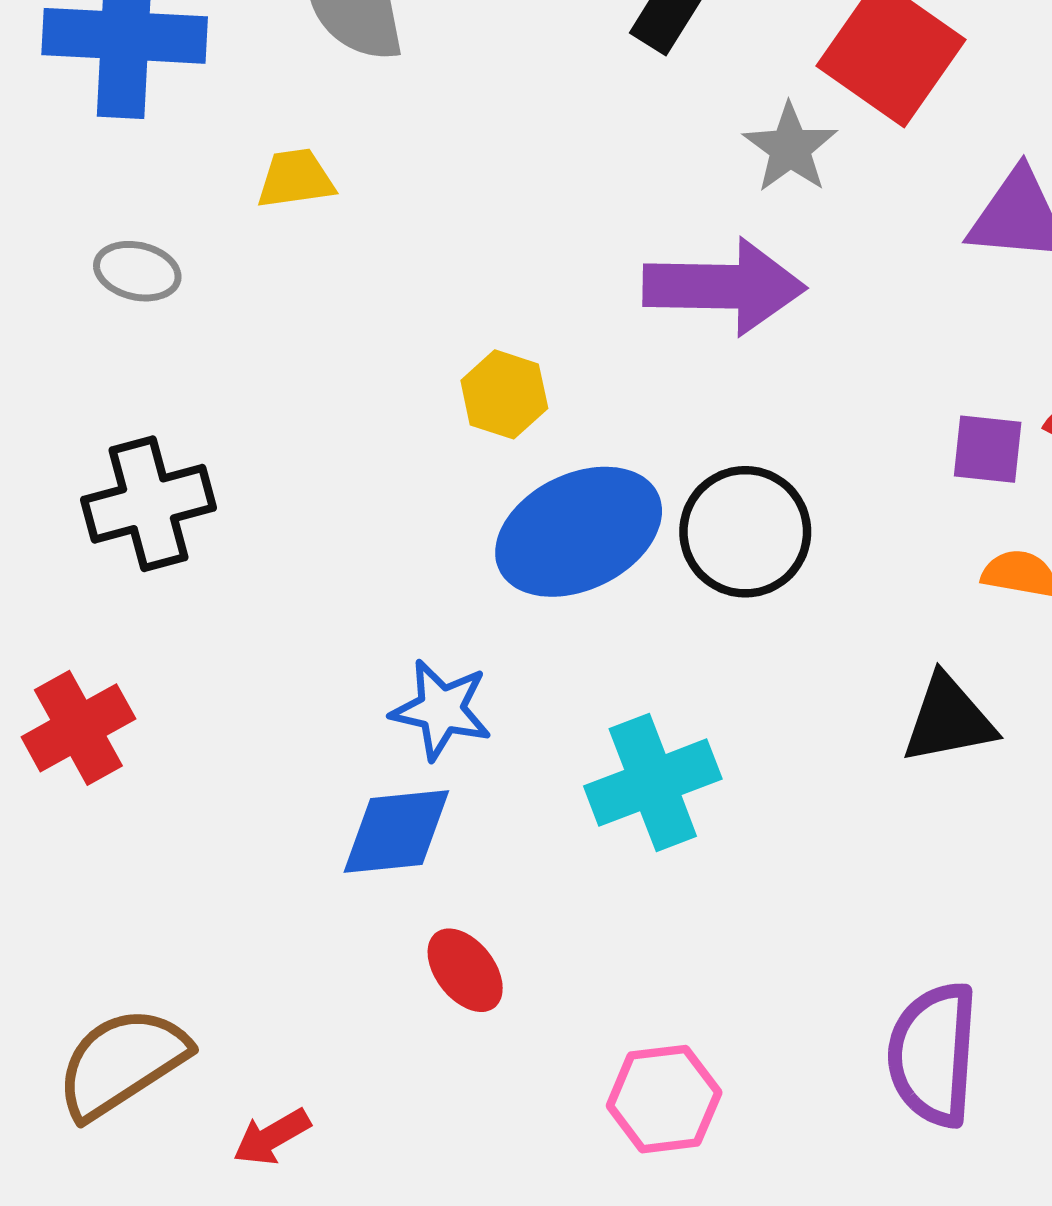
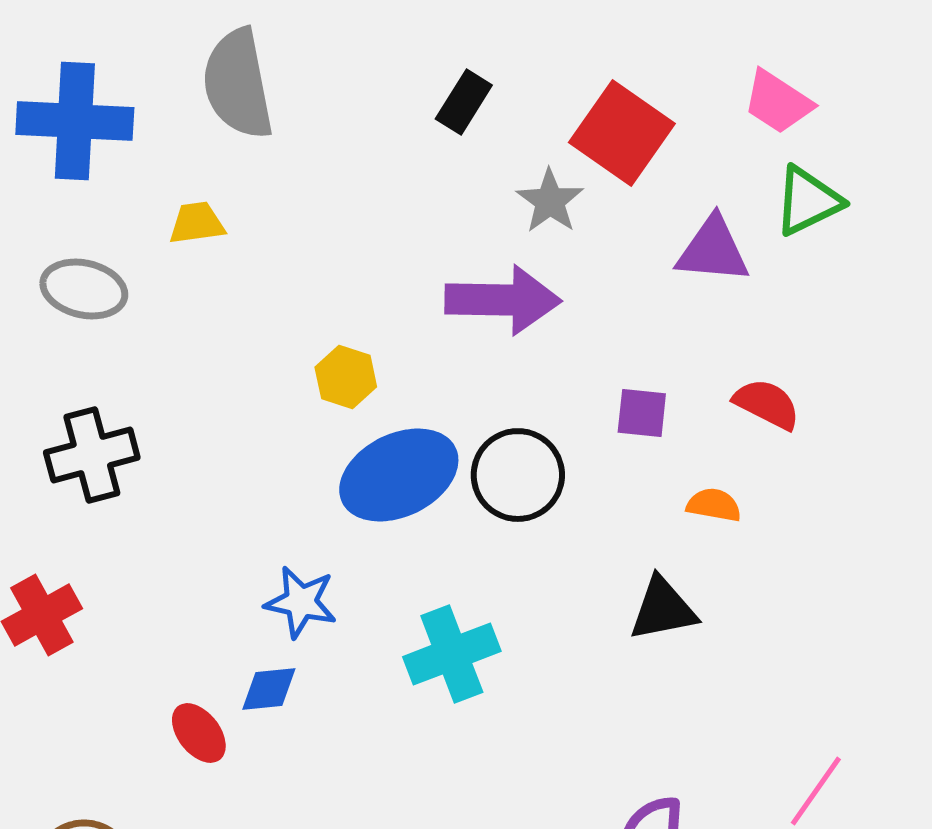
gray ellipse: (137, 271) -> (84, 289), size x1.4
purple square: (988, 449) -> (642, 413), moved
blue diamond: (396, 832) -> (269, 689), size x0.7
red ellipse: (465, 970) -> (199, 733), moved

